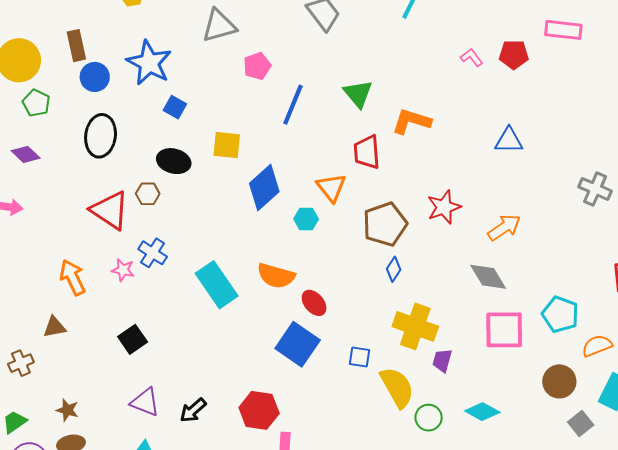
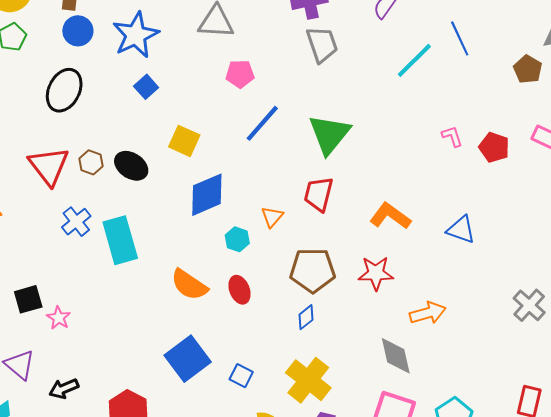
green triangle: (358, 94) -> (329, 134), size x1.4
orange L-shape: (411, 121) -> (390, 216), moved
black ellipse: (174, 161) -> (131, 166), moved
orange triangle: (331, 187) -> (272, 217), size x0.7
pink star: (123, 270) -> (59, 318), moved
cyan rectangle: (217, 285) -> (120, 240), moved
red ellipse: (314, 303) -> (239, 290), moved
blue square: (360, 357) -> (241, 376), moved

